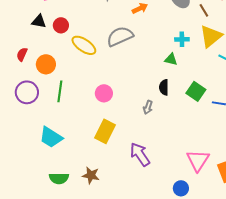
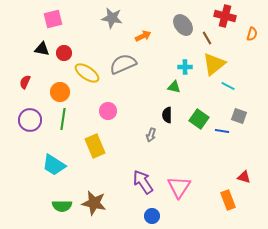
orange circle: (46, 64) -> (60, 92), moved
pink circle: (104, 93) -> (108, 111), moved
yellow rectangle: (105, 131) -> (95, 146), moved, turned -50
pink triangle: (198, 160) -> (179, 187), moved
brown star: (91, 175) -> (94, 203), size x1.4
blue circle: (181, 188) -> (152, 216), moved

